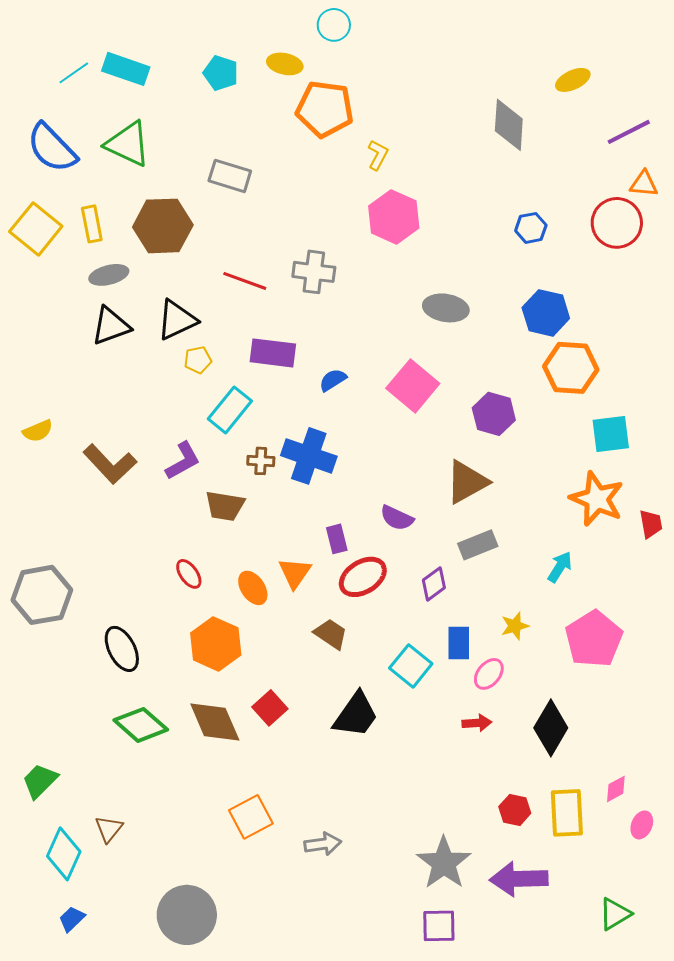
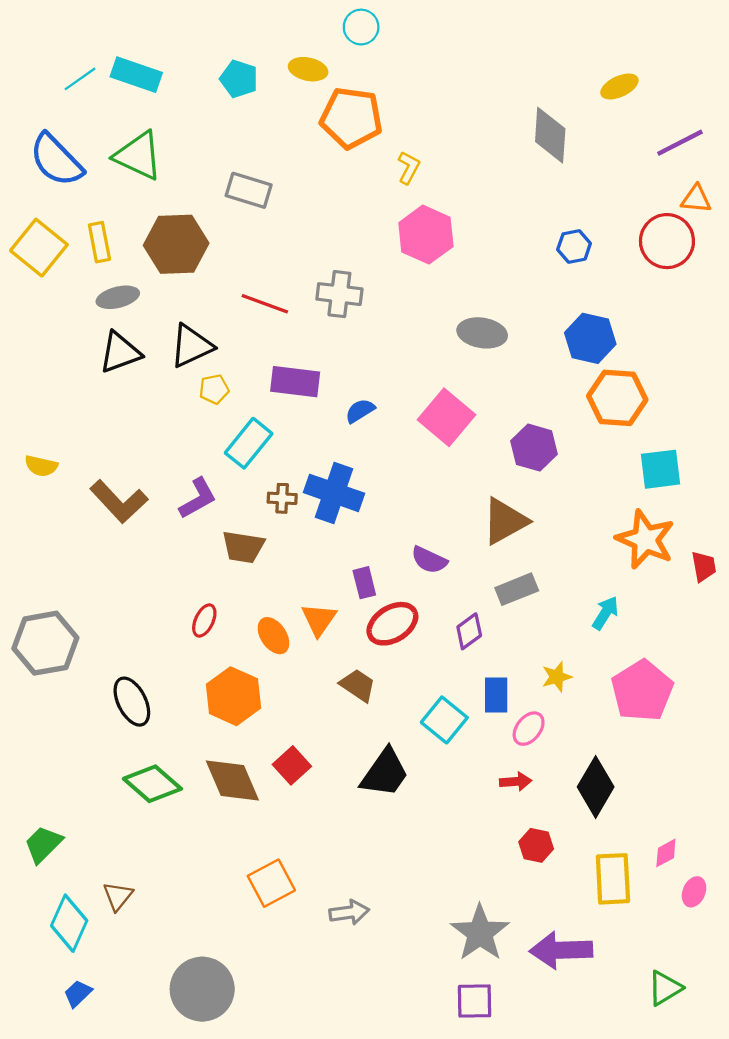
yellow semicircle: (38, 431) -> (41, 466), turned 36
red ellipse: (189, 574) -> (204, 620), turned 60
red hexagon: (515, 810) -> (536, 845), moved

